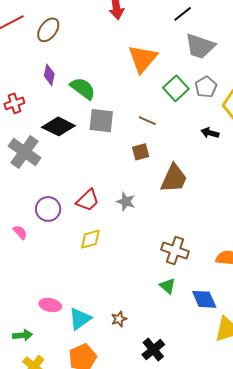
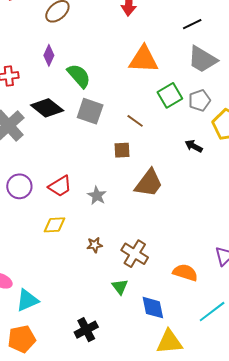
orange triangle: (143, 59) -> (144, 59), turned 40
brown star: (119, 319) -> (95, 245), moved
black cross: (153, 350) -> (86, 330), moved

